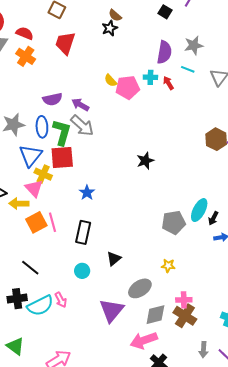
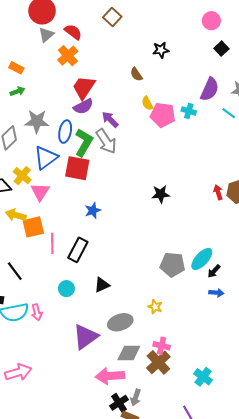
brown semicircle: (115, 15) -> (136, 74), moved
red trapezoid: (65, 43) -> (84, 87), moved
red arrow: (168, 83) -> (218, 192), moved
purple semicircle: (52, 99) -> (83, 106), turned -30
yellow cross: (43, 174) -> (22, 176), moved
yellow arrow: (19, 204) -> (16, 215), moved
pink line: (53, 222) -> (52, 243), moved
gray arrow: (203, 350) -> (136, 397), moved

